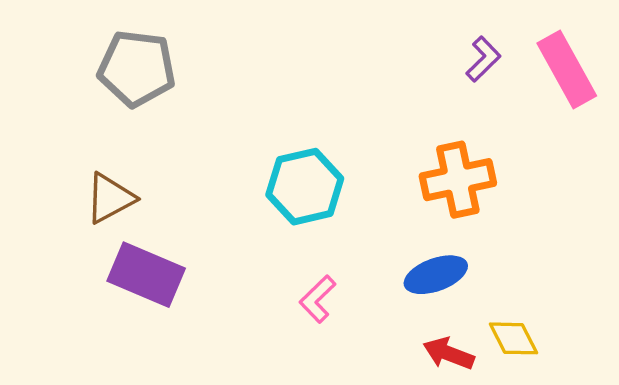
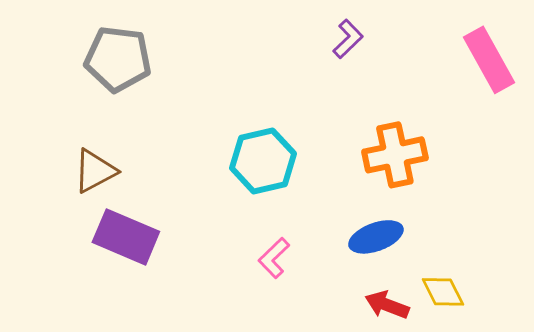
purple L-shape: (483, 59) -> (348, 39), moved

